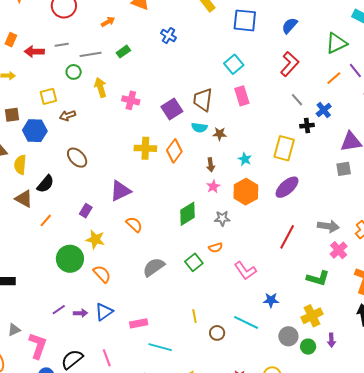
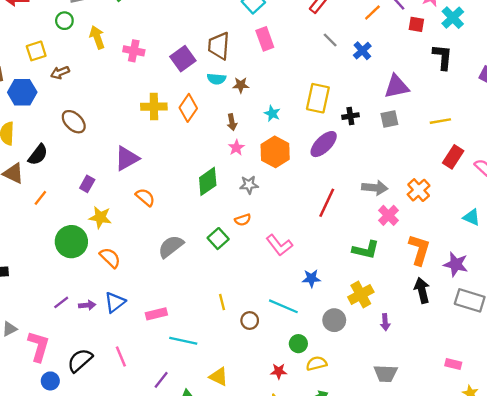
black cross: (307, 126) -> (350, 116), moved
green circle: (308, 347) -> (298, 344), moved

